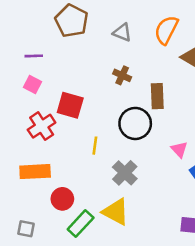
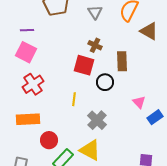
gray triangle: (122, 32) -> (95, 12), turned 35
pink square: (32, 84) -> (26, 52), size x1.5
red square: (70, 105) -> (84, 65), moved
black circle: (135, 123) -> (105, 82), size x0.7

